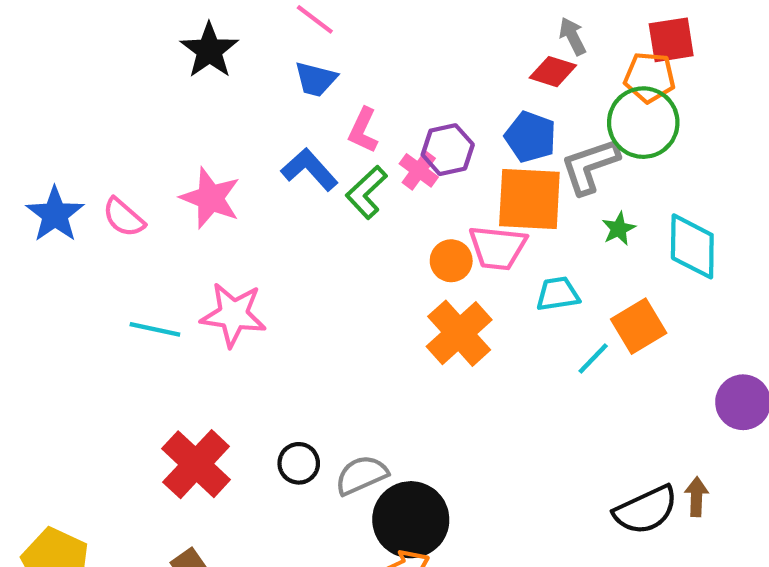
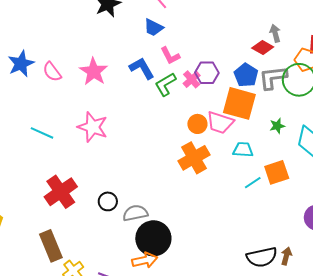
pink L-shape: (363, 130) -> (170, 56), turned -65
gray L-shape: (590, 166) -> (273, 78), moved
cyan line: (155, 329) -> (42, 133), moved

